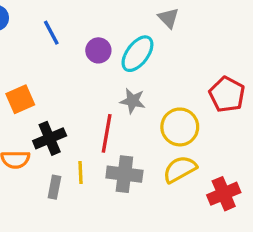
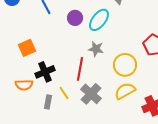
yellow line: (81, 173) -> (64, 93), turned -32
gray cross: (124, 174) -> (91, 94), turned 35

